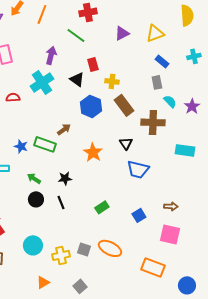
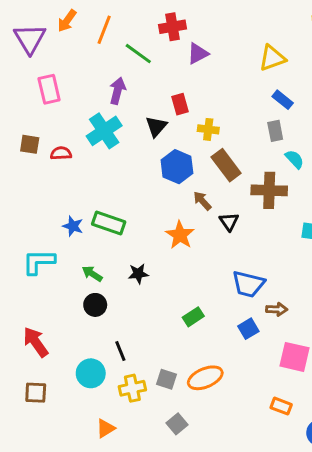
purple triangle: (122, 33) -> (198, 54), moved
green line: (76, 35) -> (138, 54), moved
black triangle: (77, 79) -> (156, 126), turned 35
brown arrow: (64, 129) -> (202, 201), moved, turned -96
blue trapezoid: (138, 169) -> (248, 284), moved
black line: (61, 202) -> (120, 351), moved
brown arrow: (171, 206) -> (277, 309), moved
orange ellipse: (110, 248) -> (205, 378), turned -50
orange rectangle: (153, 267) -> (281, 406), moved, size x0.6
gray square: (80, 286) -> (177, 424), moved

